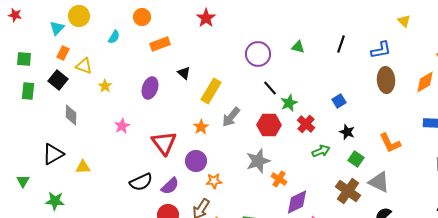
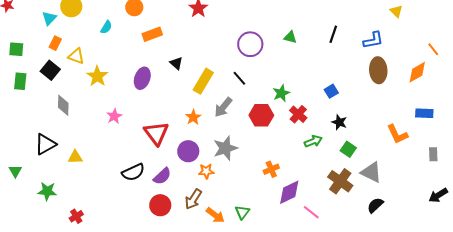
yellow star: (105, 86) -> (97, 76), size x1.5
black line: (270, 88) -> (239, 78), moved
orange L-shape: (390, 143) -> (397, 134), moved
gray star: (258, 161) -> (225, 148), moved
orange cross: (279, 179) -> (271, 169), turned 35

